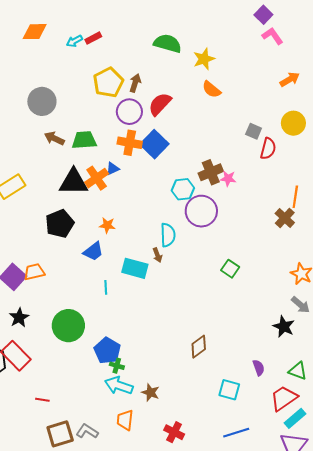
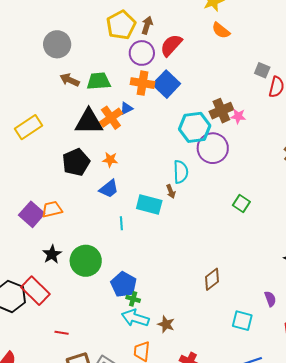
cyan hexagon: (183, 189) -> (195, 127), size x1.4
orange star: (107, 225) -> (110, 160), moved
black star: (19, 318) -> (52, 254), moved

